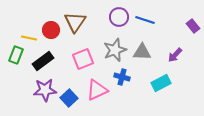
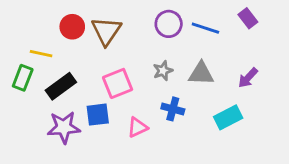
purple rectangle: (193, 26) -> (248, 18), moved
red circle: (51, 30) -> (72, 27), moved
gray star: (115, 50) -> (163, 71), size x0.6
pink triangle: (97, 90) -> (137, 127), size x0.7
blue square: (69, 98) -> (98, 115), moved, turned 36

